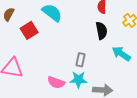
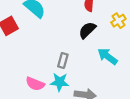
black semicircle: (101, 31) -> (87, 30), turned -126

